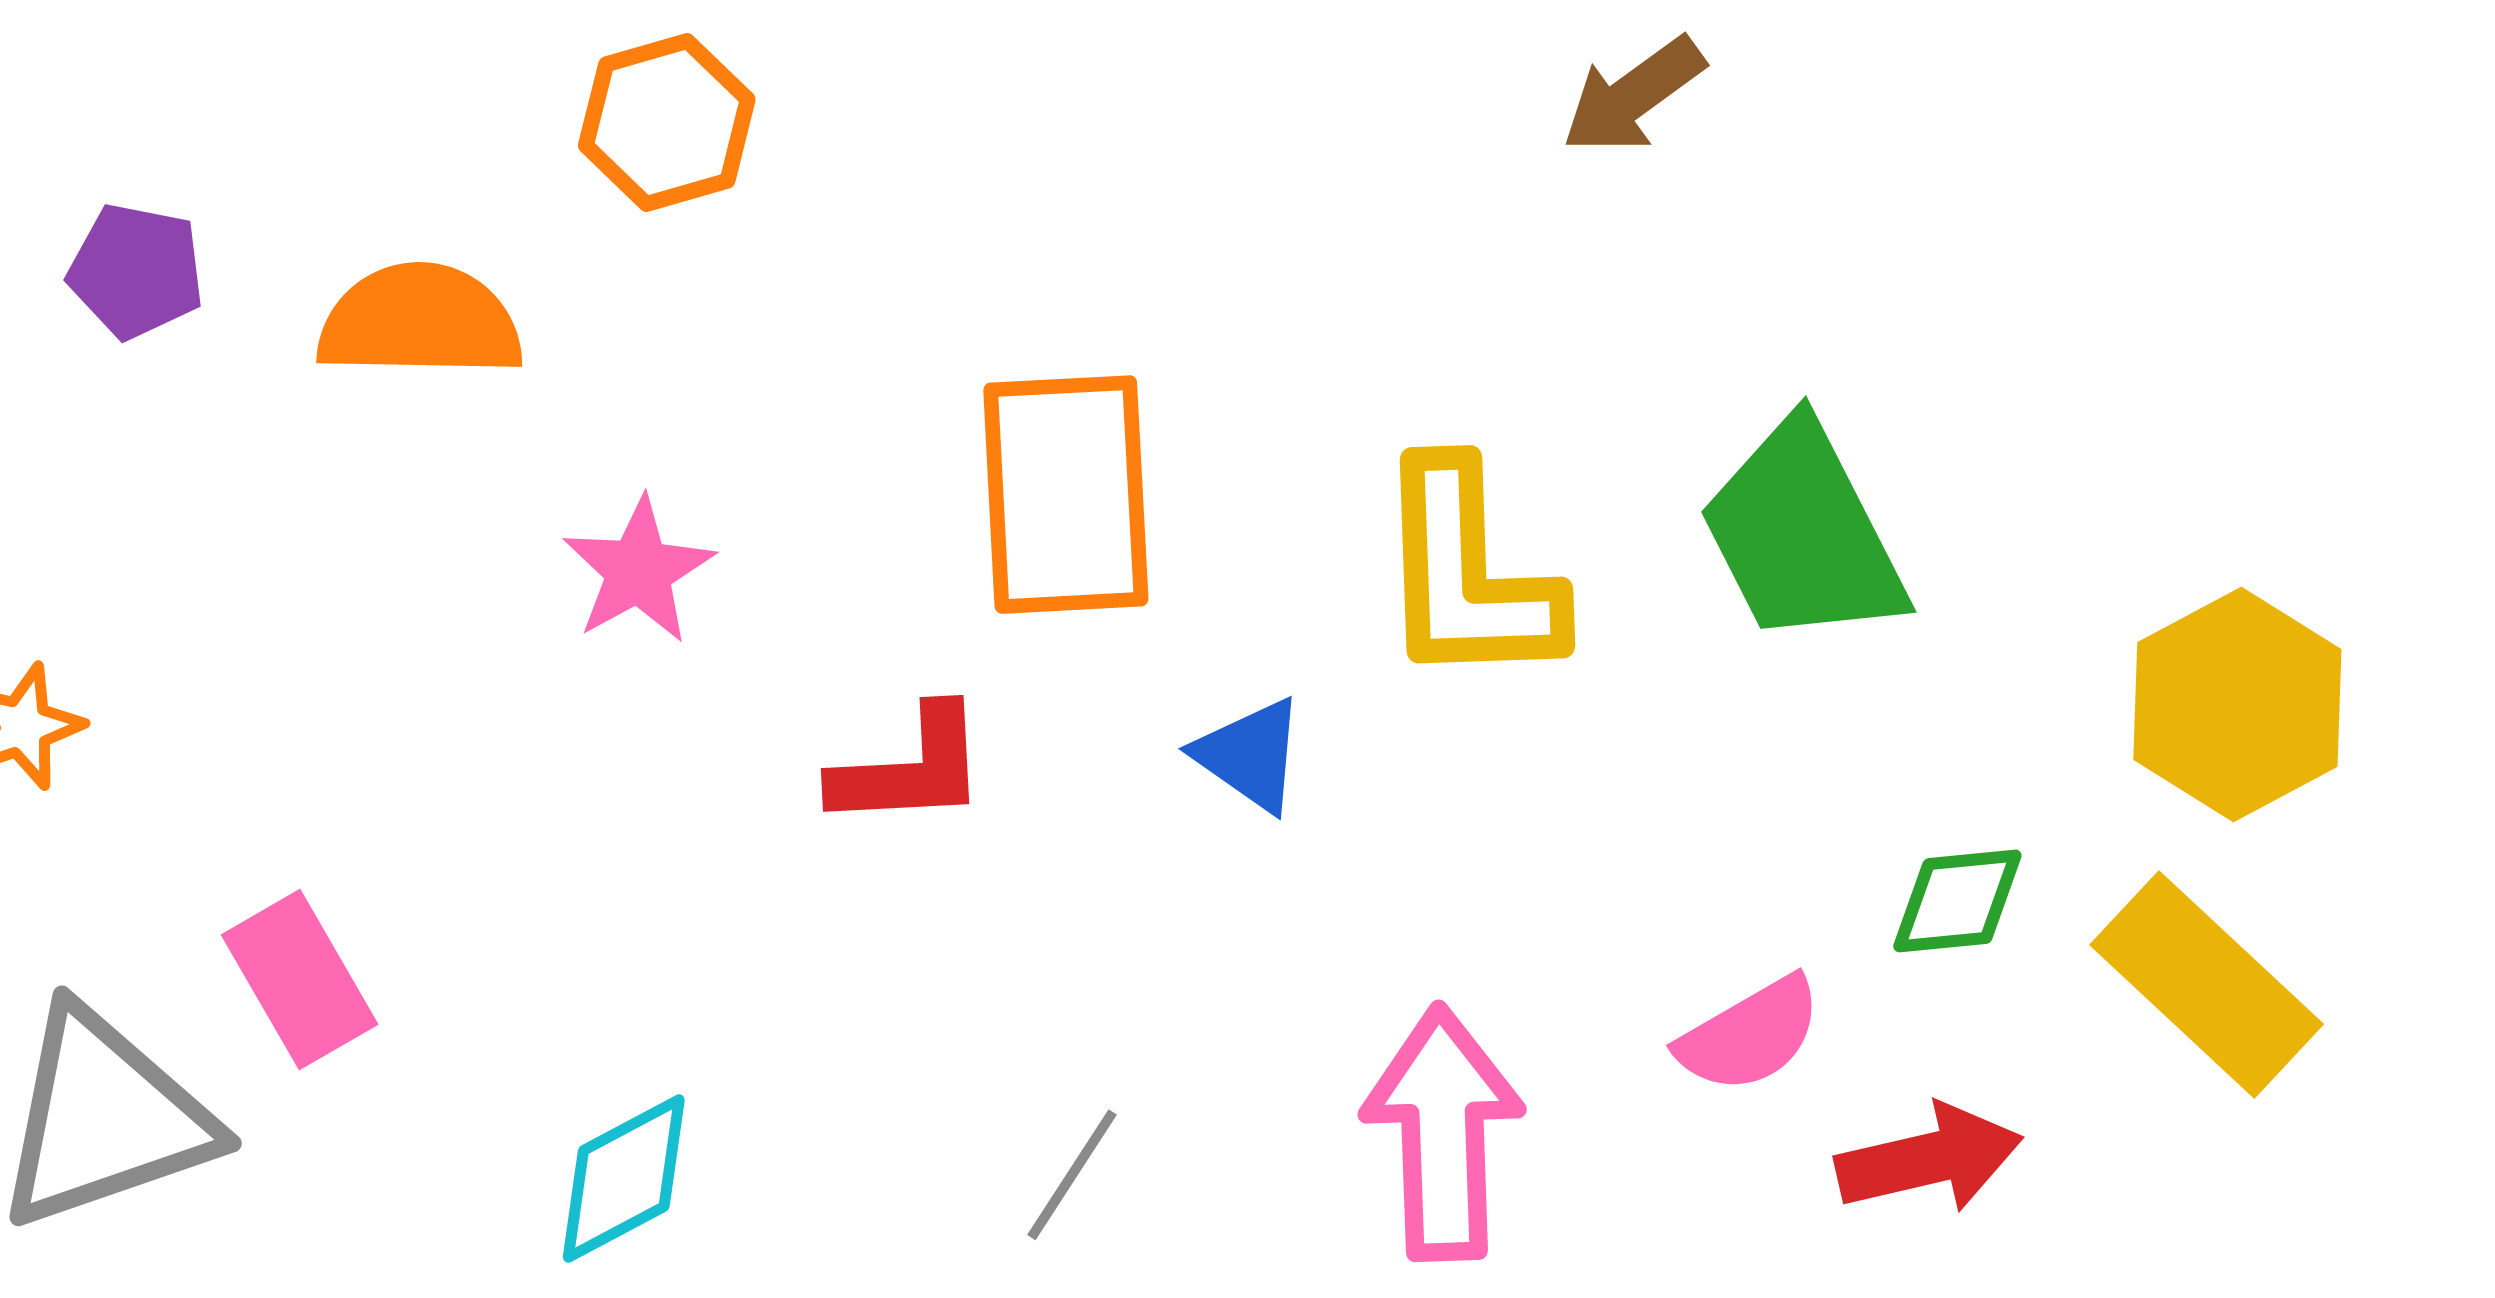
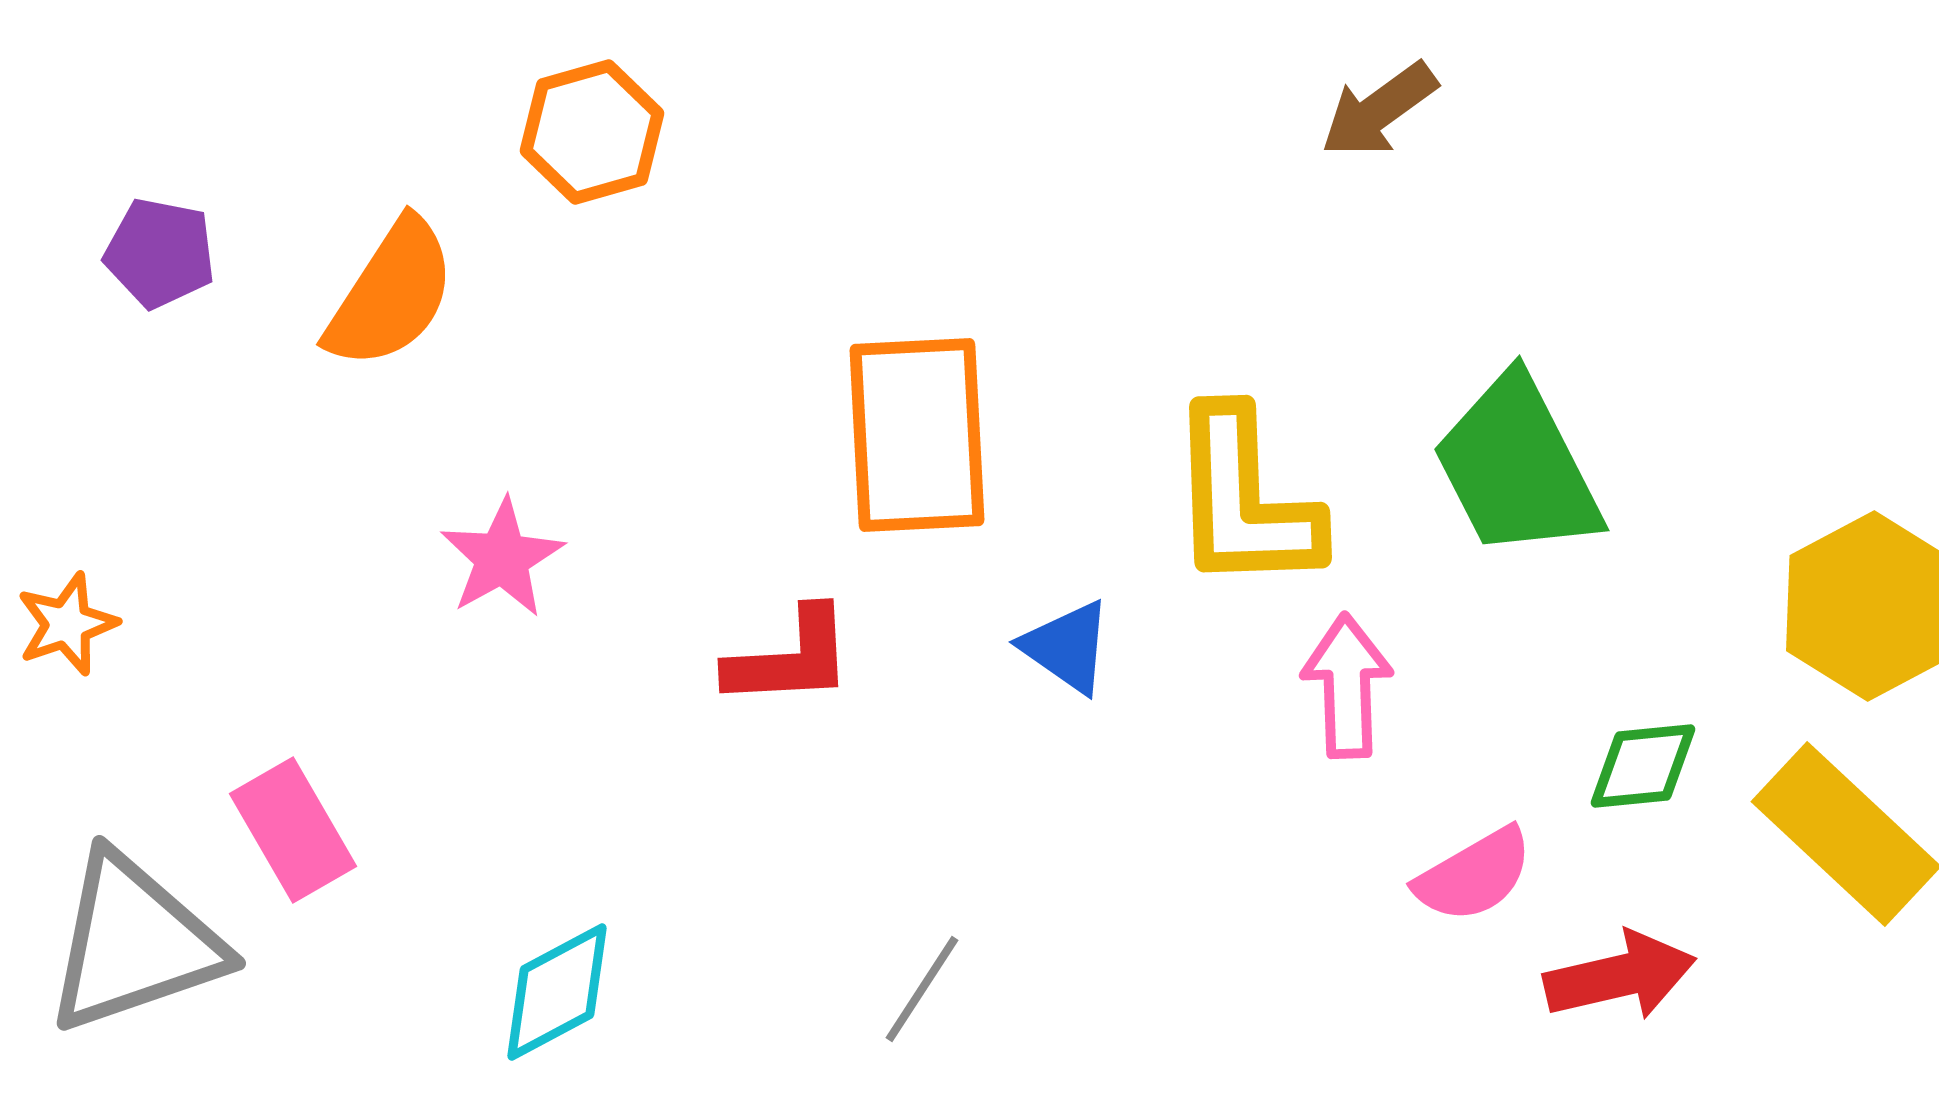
orange semicircle: (420, 321) -> (391, 294), turned 122
pink star: (639, 571) -> (502, 558), moved
pink arrow: (1443, 1133) -> (1347, 686), moved, size x0.7

